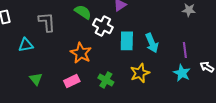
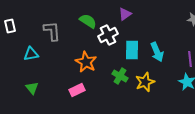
white cross: (103, 26) -> (108, 35), turned 36
green triangle: (36, 79) -> (32, 88), moved
green cross: (106, 80) -> (120, 76), moved

